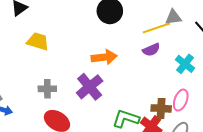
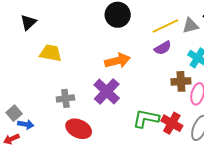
gray triangle: (173, 17) -> (190, 26), moved
brown cross: (161, 108) -> (181, 81), moved

